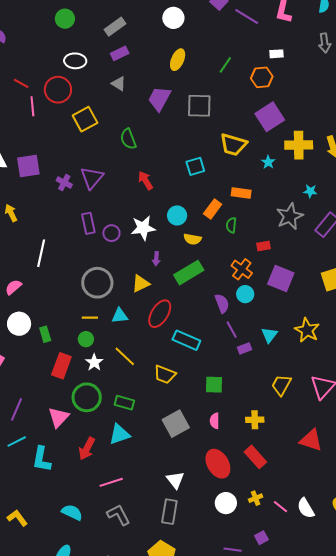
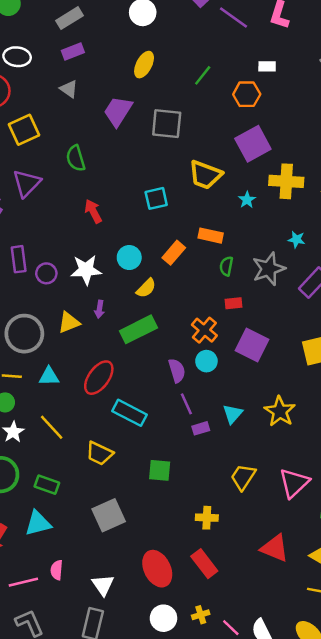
purple triangle: (92, 178) -> (27, 183), moved
green semicircle: (231, 225) -> (226, 266), moved
yellow semicircle: (192, 239) -> (146, 288), turned -60
yellow triangle: (141, 283) -> (69, 322), moved
pink semicircle: (215, 421) -> (57, 570), moved

